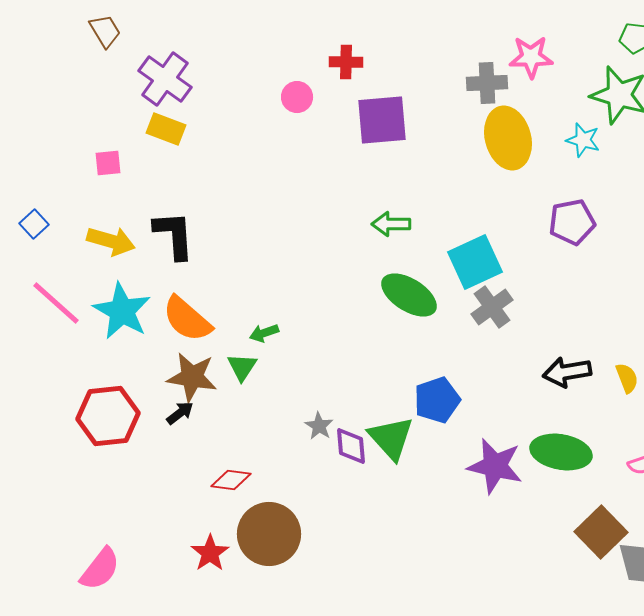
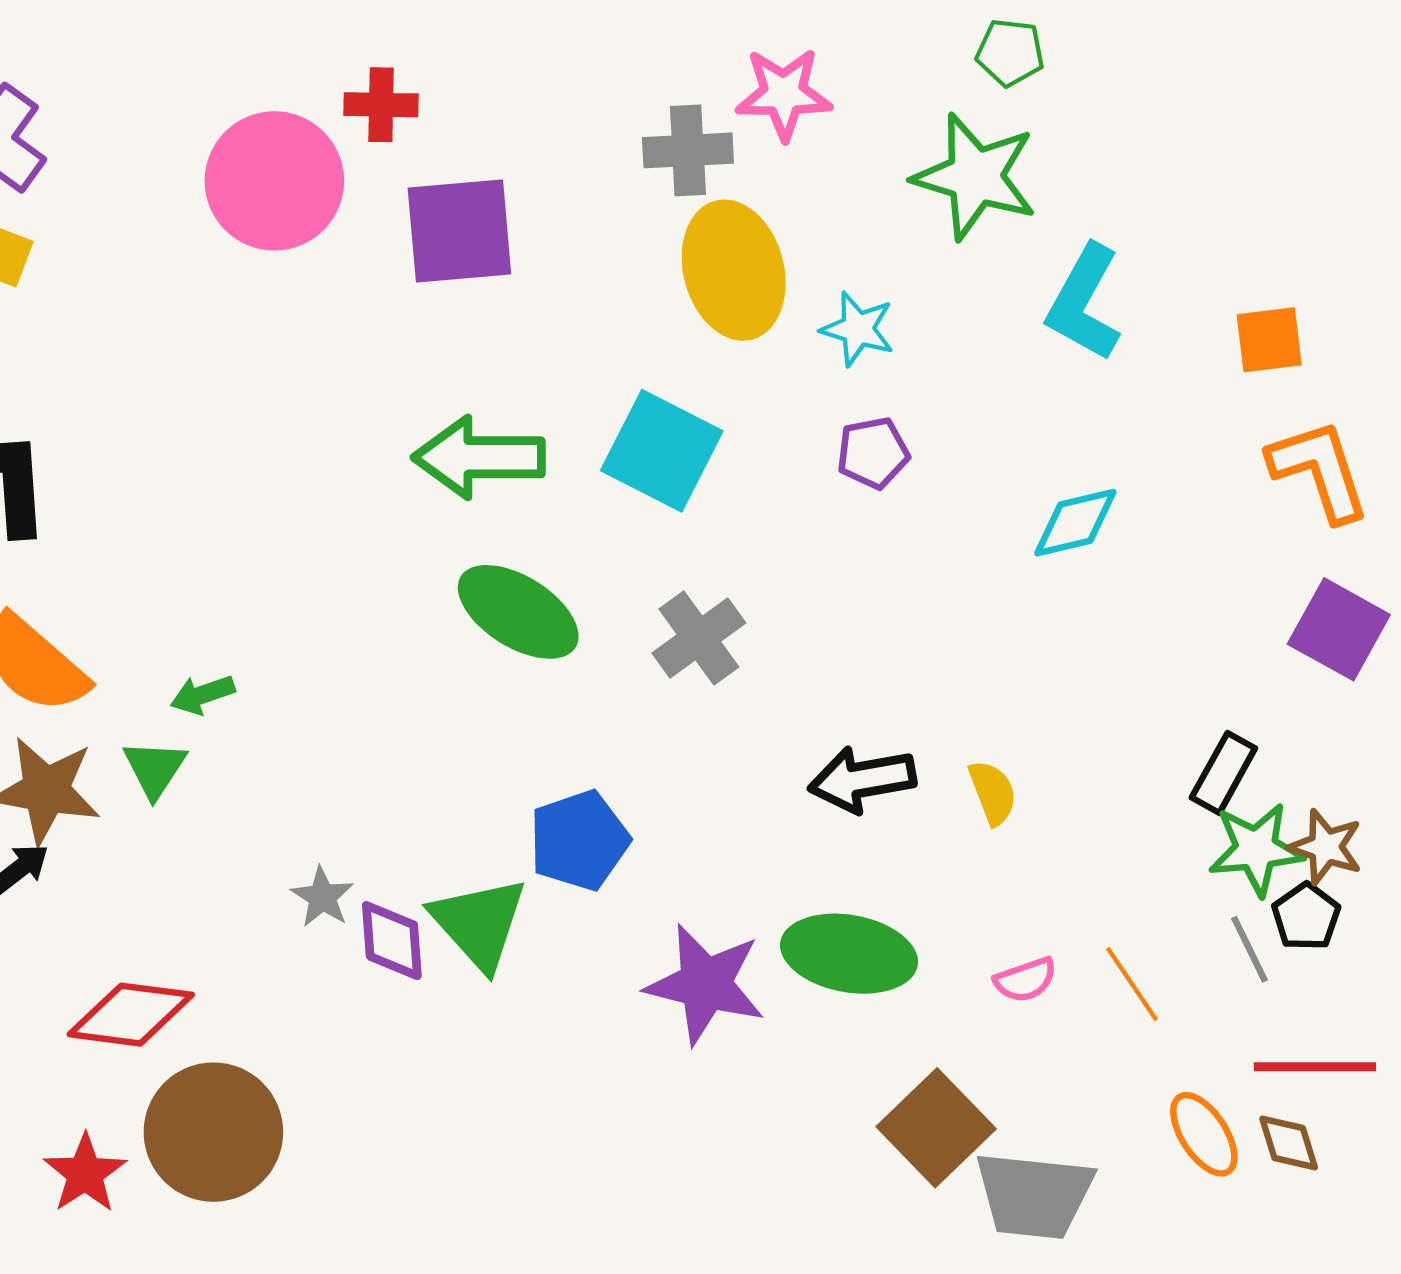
pink circle: (297, 97) -> (274, 181), size x2.0
cyan star: (583, 140) -> (858, 329), moved
purple pentagon: (572, 222) -> (873, 453), size x0.7
green arrow: (391, 224) -> (479, 457), size x1.5
cyan square: (475, 262) -> (662, 451), moved, turned -38
red diamond: (231, 480) -> (131, 1015), size x1.4

